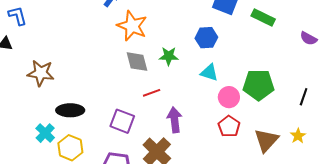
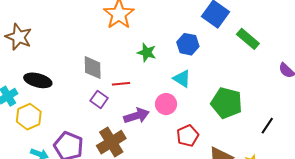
gray diamond: (137, 62) -> (93, 68), moved
pink circle: (229, 97) -> (166, 104), moved
purple arrow: (175, 120) -> (136, 116), turned 65
purple square: (122, 121) -> (99, 99), moved, size x0.7

